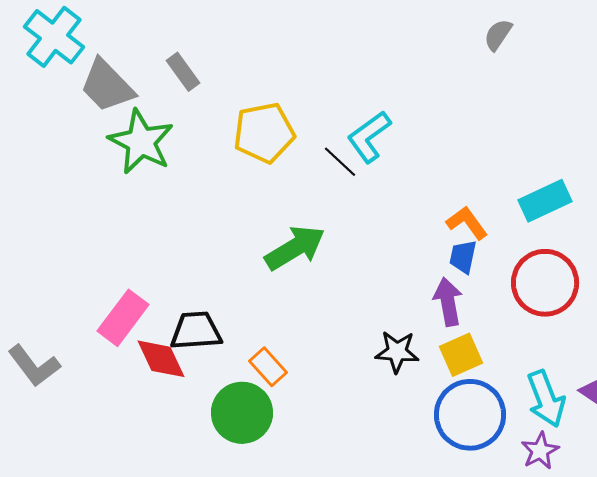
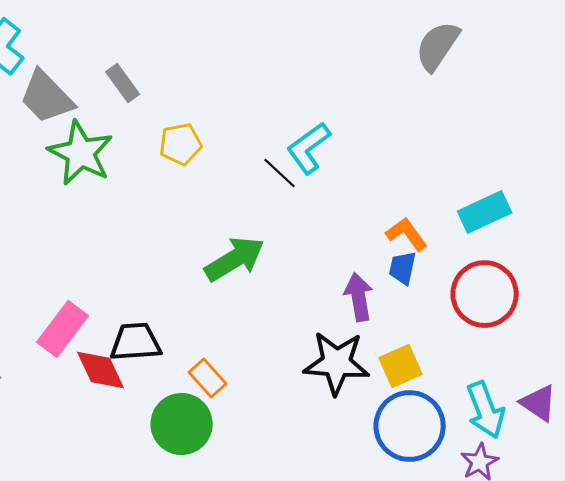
gray semicircle: (498, 35) -> (438, 46), size x1.6
yellow pentagon: (264, 133) -> (181, 144), moved, size x0.7
purple arrow: (448, 302) -> (359, 297), moved
black star: (397, 352) -> (337, 363), size x1.5

